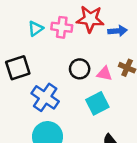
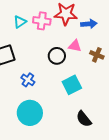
pink triangle: (105, 74) -> (75, 46), moved
blue cross: (45, 97) -> (28, 80), size x0.6

